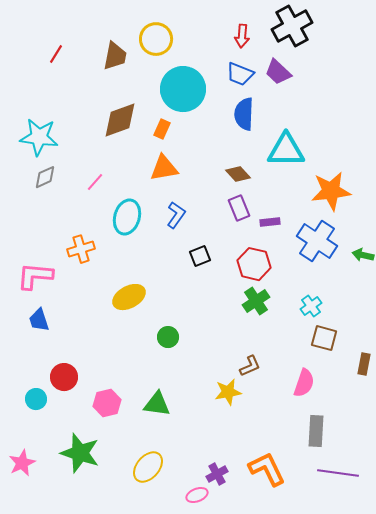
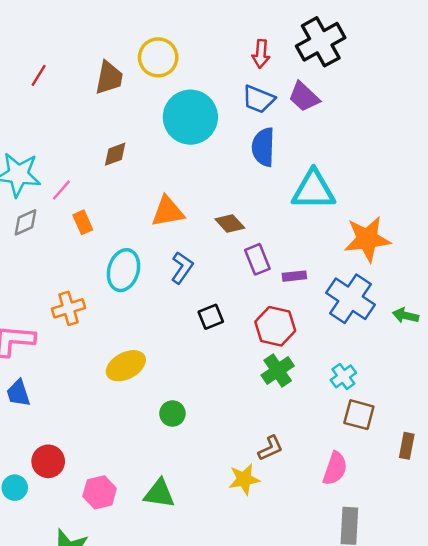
brown diamond: (120, 120) -> (115, 154), size x0.6
orange rectangle: (162, 129) -> (83, 222), moved, turned -48
brown diamond: (238, 174) -> (230, 223), moved
pink line: (95, 182) -> (61, 190), moved

